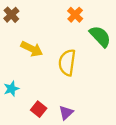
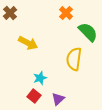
yellow semicircle: (67, 62) -> (74, 59), moved
cyan star: (11, 89) -> (40, 78), moved

